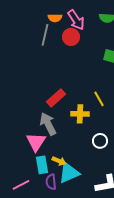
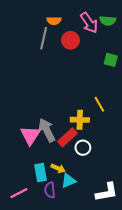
pink arrow: (76, 20) -> (89, 23), moved
red rectangle: (56, 98) -> (67, 137), moved
white circle: (100, 141) -> (83, 148), moved
pink triangle: (36, 142) -> (30, 135), moved
cyan triangle: (69, 173) -> (68, 181), size x0.7

